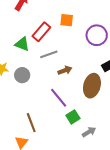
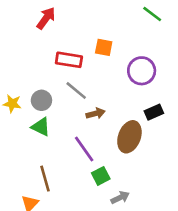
red rectangle: (41, 32) -> (69, 60), turned 54
green triangle: (22, 44) -> (41, 127), moved
gray line: (49, 54) -> (76, 90), turned 54
gray circle: (22, 75) -> (41, 100), moved

